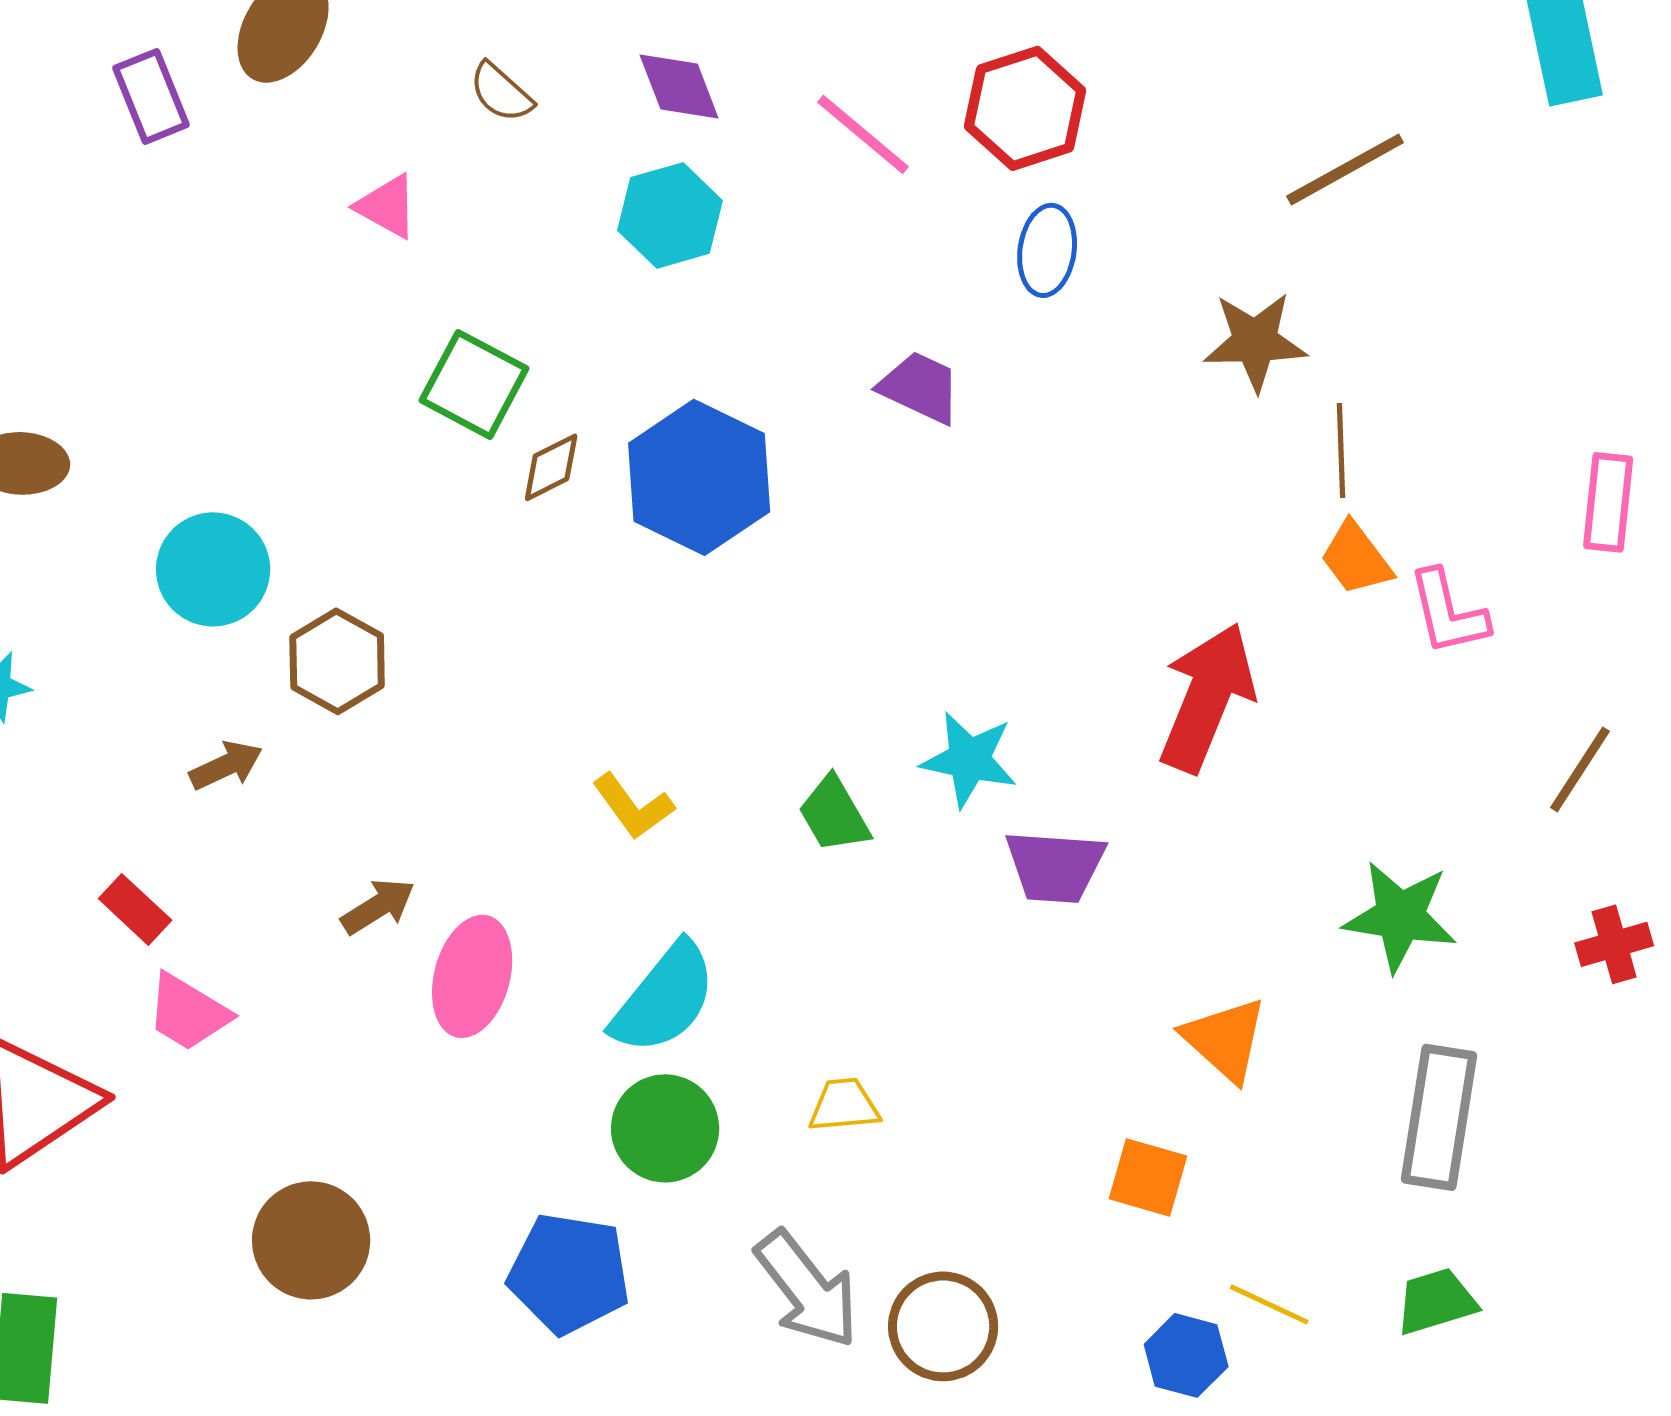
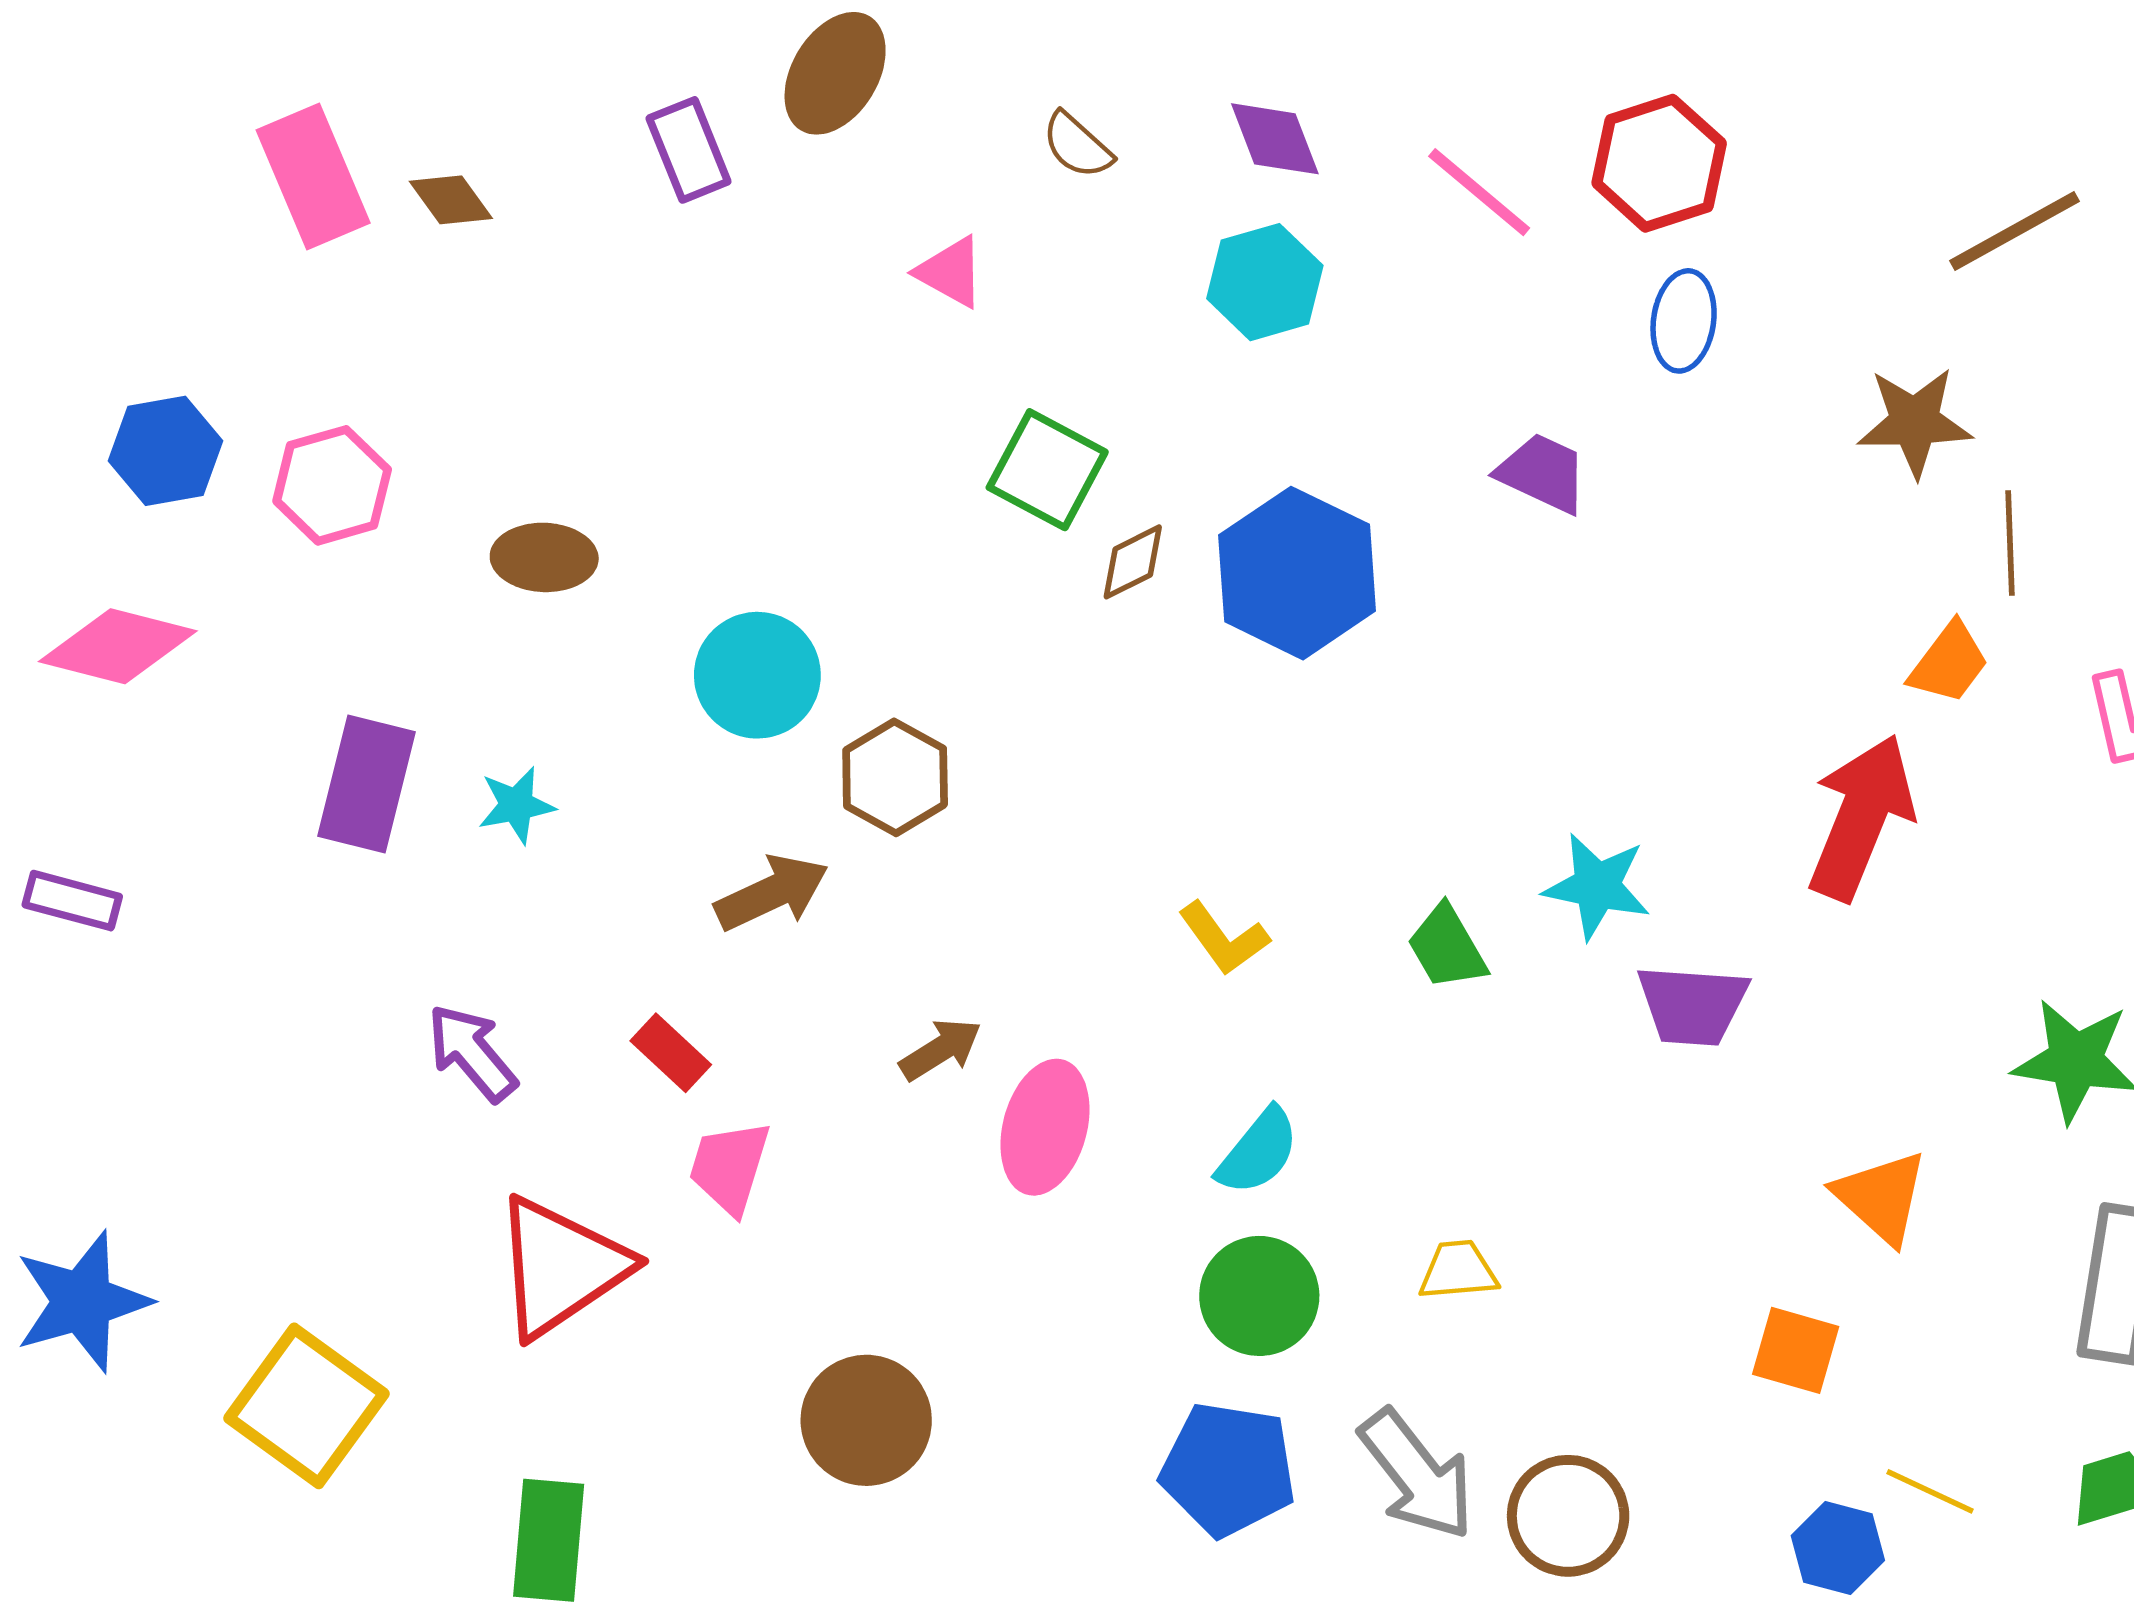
orange trapezoid: (1356, 558) -> (1949, 663), moved, turned -106
brown arrow: (226, 765) -> (772, 893), size x1.4
cyan semicircle: (664, 998) -> (1258, 1152), size x0.7
pink trapezoid: (188, 1012) -> (730, 1167), turned 76
blue pentagon: (569, 1273) -> (1228, 1469), moved

